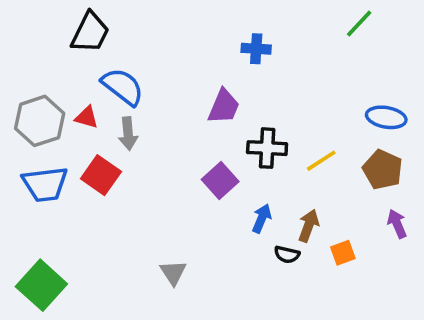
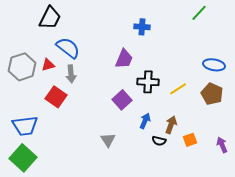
red triangle: (87, 117) -> (48, 65), turned -32
blue trapezoid: (45, 184) -> (25, 126), moved
purple arrow: (397, 224) -> (222, 145), moved
gray triangle: (173, 273) -> (108, 140), moved

